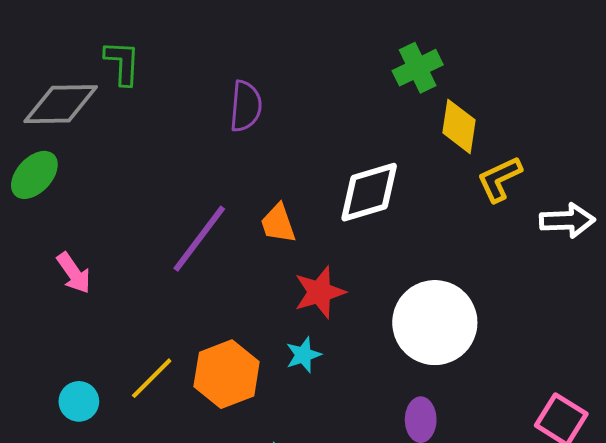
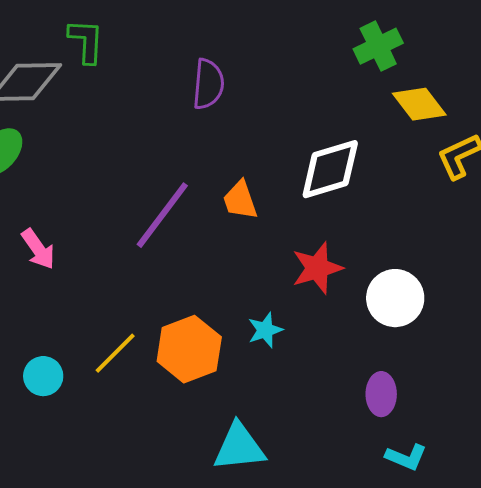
yellow diamond: (459, 126) -> (419, 104), turned -46
red star: (320, 292) -> (317, 268), moved
white circle: (435, 323) -> (395, 298), size x0.7

